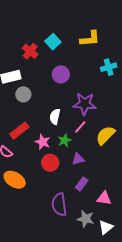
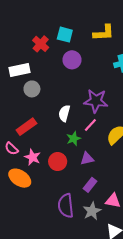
cyan square: (53, 42) -> (65, 35), turned -35
purple circle: (61, 74) -> (72, 60), moved
pink star: (43, 142) -> (32, 157), moved
gray star: (86, 219) -> (92, 211), moved, turned 30

